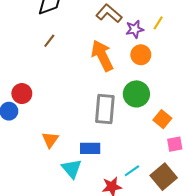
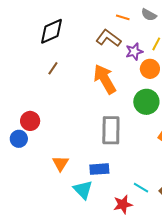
orange circle: (141, 55) -> (150, 69), moved
green circle: (136, 94) -> (146, 102), moved
cyan line: (132, 171) -> (141, 188), turned 70

